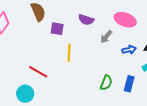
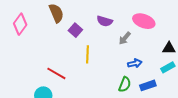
purple square: (57, 29) -> (75, 30), turned 32
blue arrow: (129, 50) -> (135, 63), moved
blue rectangle: (129, 84) -> (148, 85), turned 56

